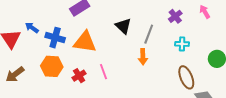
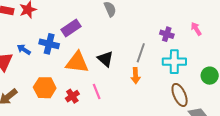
purple cross: (175, 16) -> (167, 34), turned -32
black triangle: (123, 26) -> (105, 59), moved
blue cross: (55, 38) -> (49, 44), moved
cyan cross: (182, 44) -> (174, 62), size x1.6

